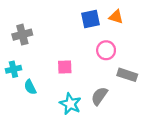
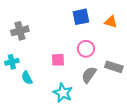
orange triangle: (116, 17) -> (111, 22), moved
pink circle: (106, 50) -> (86, 49), moved
gray semicircle: (99, 96) -> (89, 75), moved

